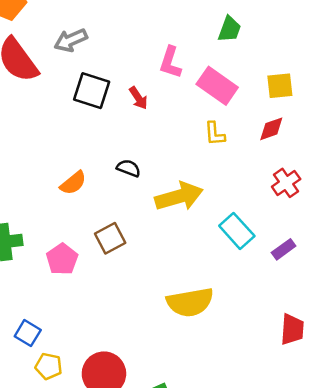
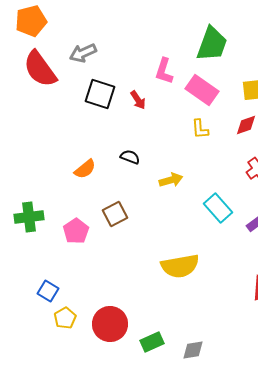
green trapezoid: (229, 29) -> (212, 44), size x1.6
yellow arrow: (179, 196) -> (171, 180), size x0.6
yellow pentagon: (49, 366) -> (65, 318), turned 30

